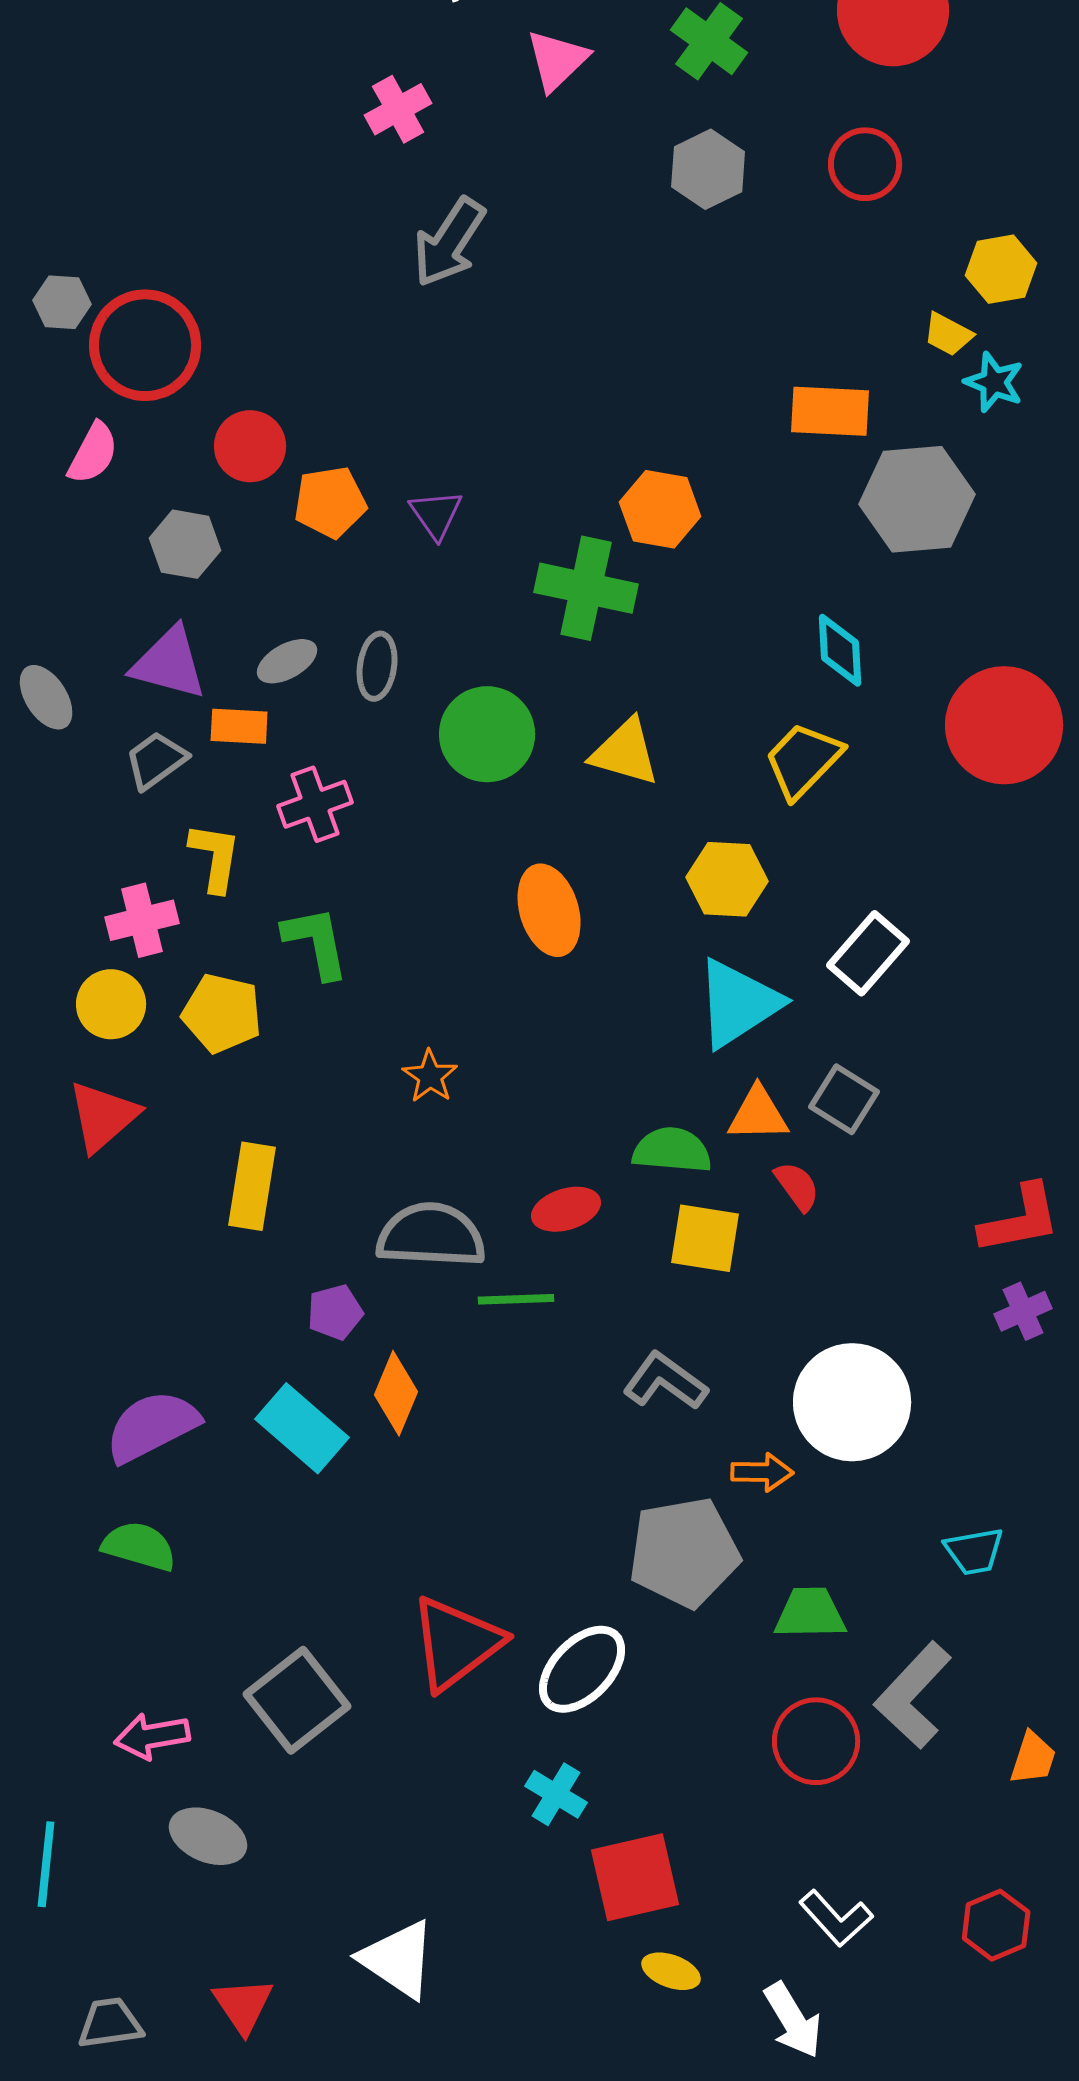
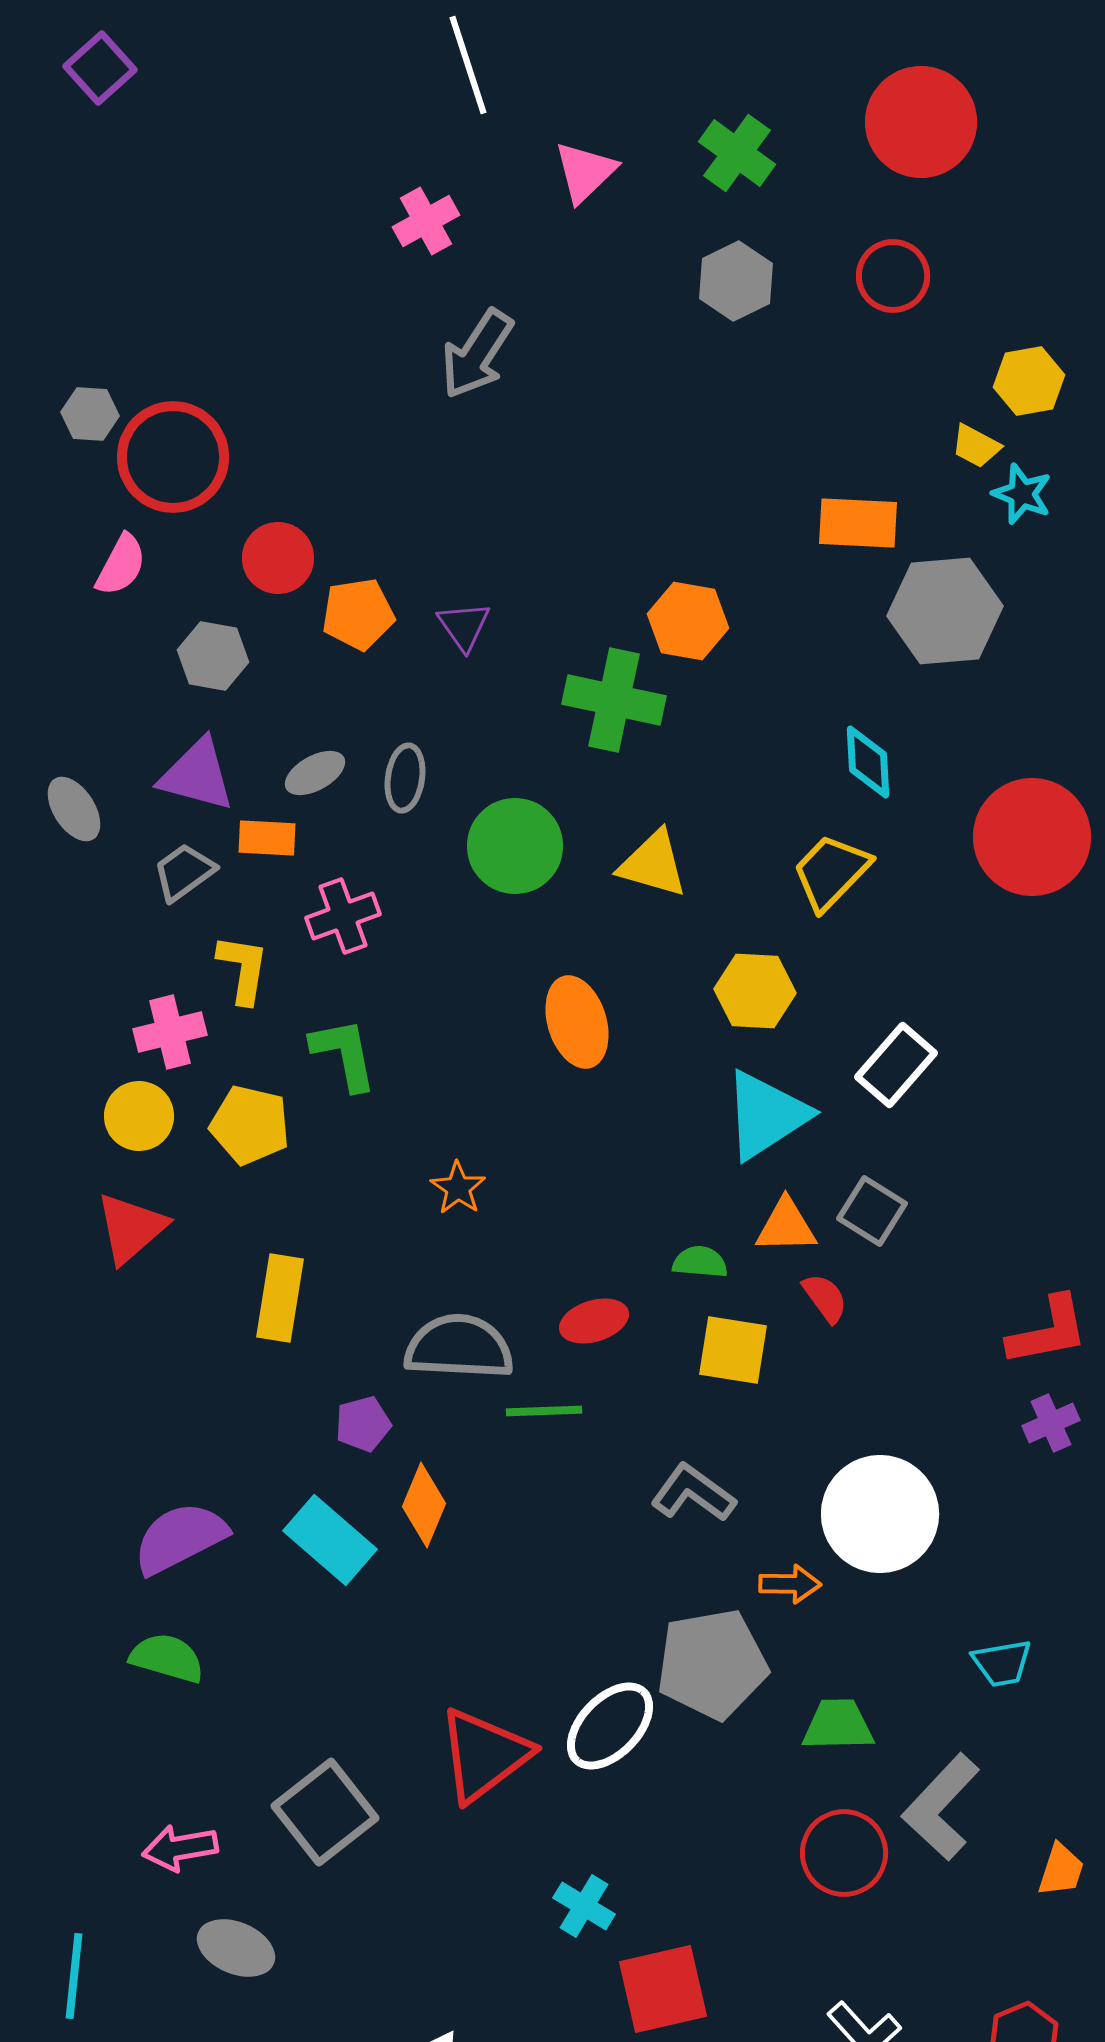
green semicircle: (672, 1150) -> (700, 1262), size x0.7
white ellipse: (582, 1669) -> (610, 1726), moved

